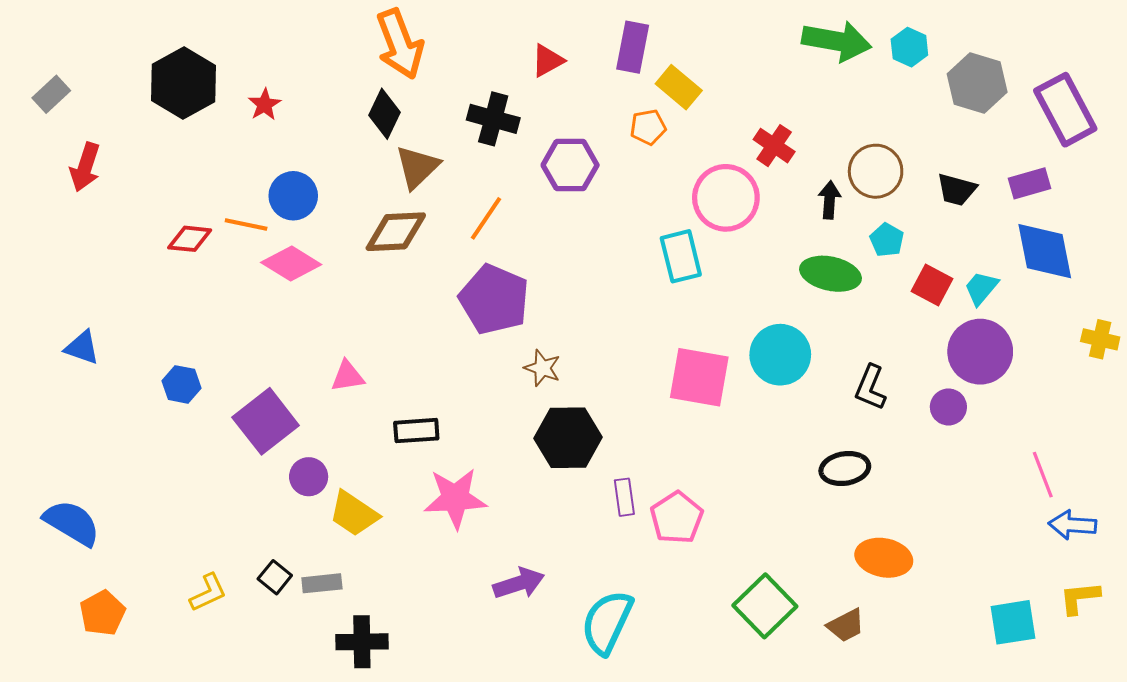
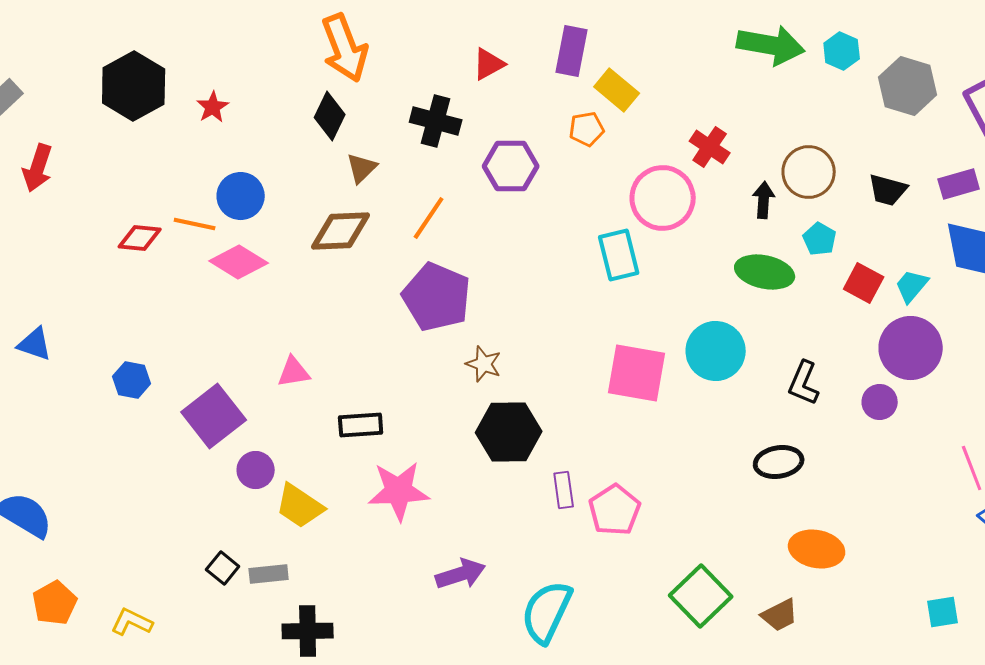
brown triangle: (417, 167) -> (362, 168), size x0.7
yellow L-shape: (208, 593) -> (132, 622), moved, turned -129
cyan square: (1013, 622) -> (943, 612), size x0.7

